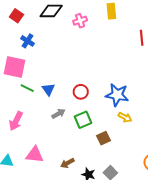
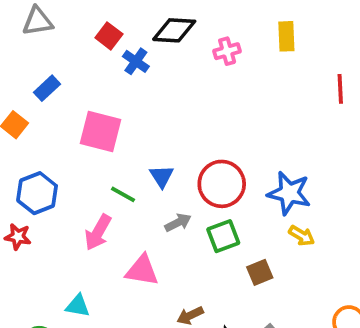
blue cross: (27, 41) -> (136, 61), moved
green line: (27, 88) -> (123, 194), moved
red circle: (81, 92) -> (222, 184), size x1.6
pink triangle: (35, 155) -> (142, 270), moved

